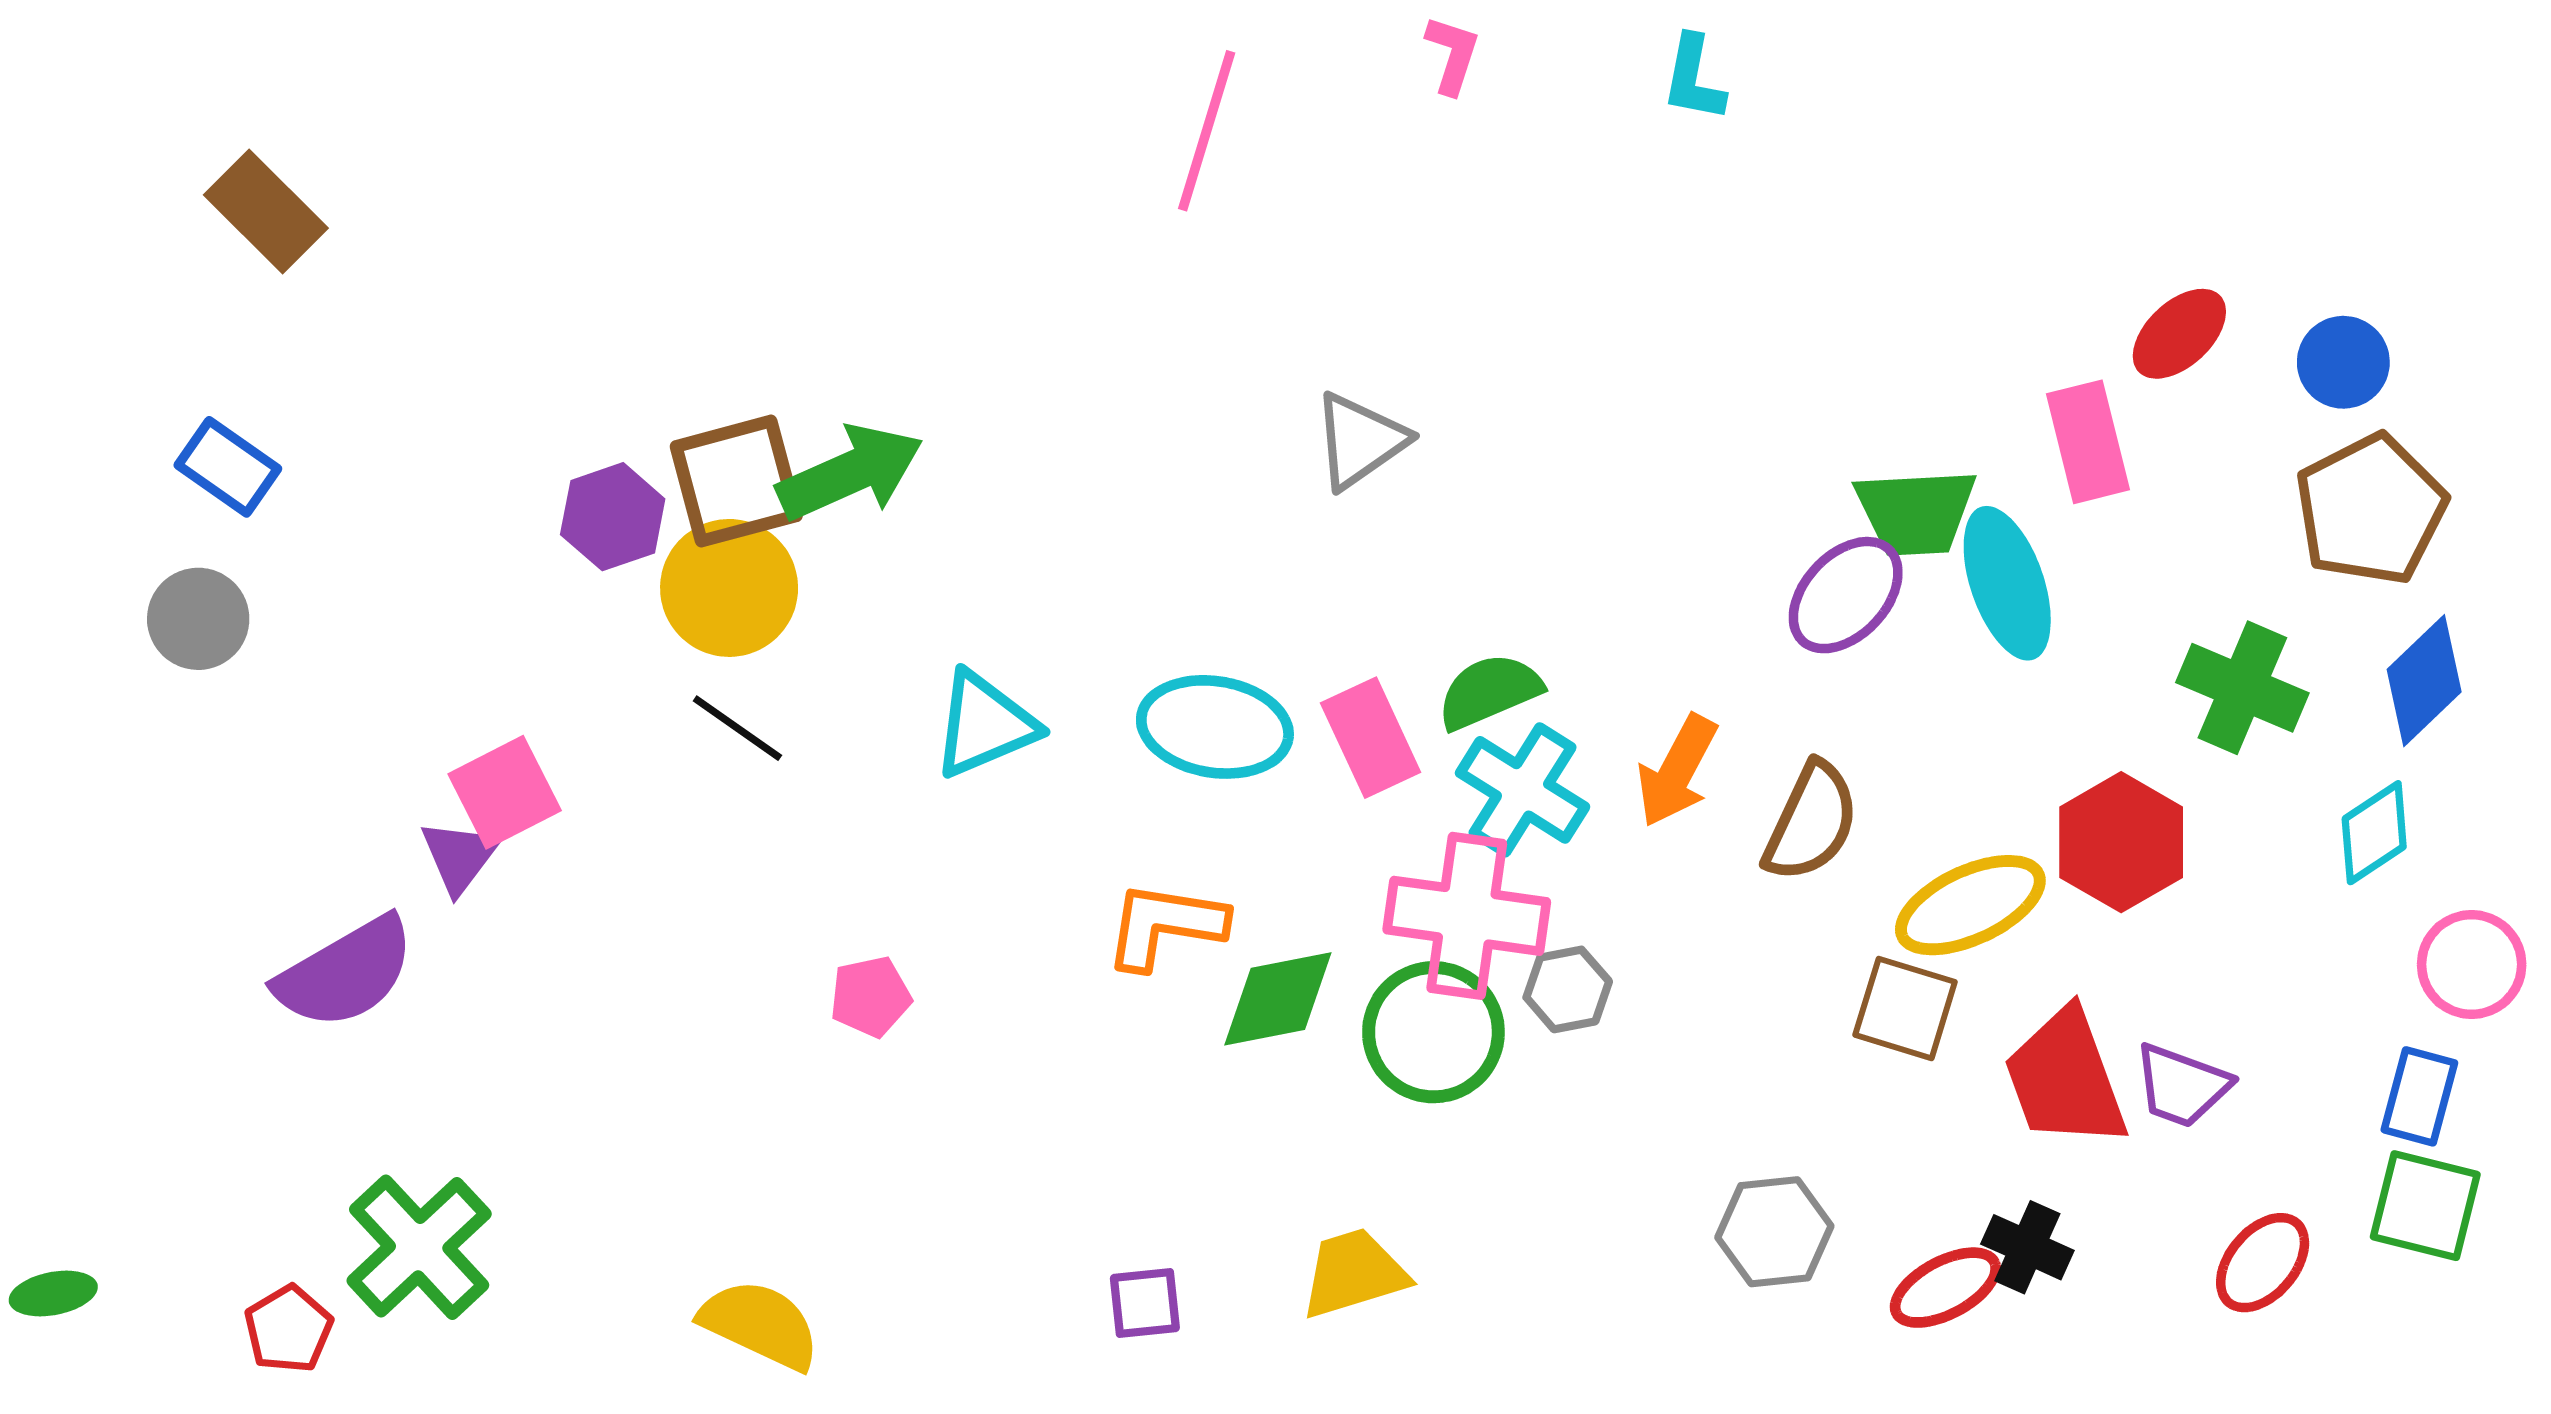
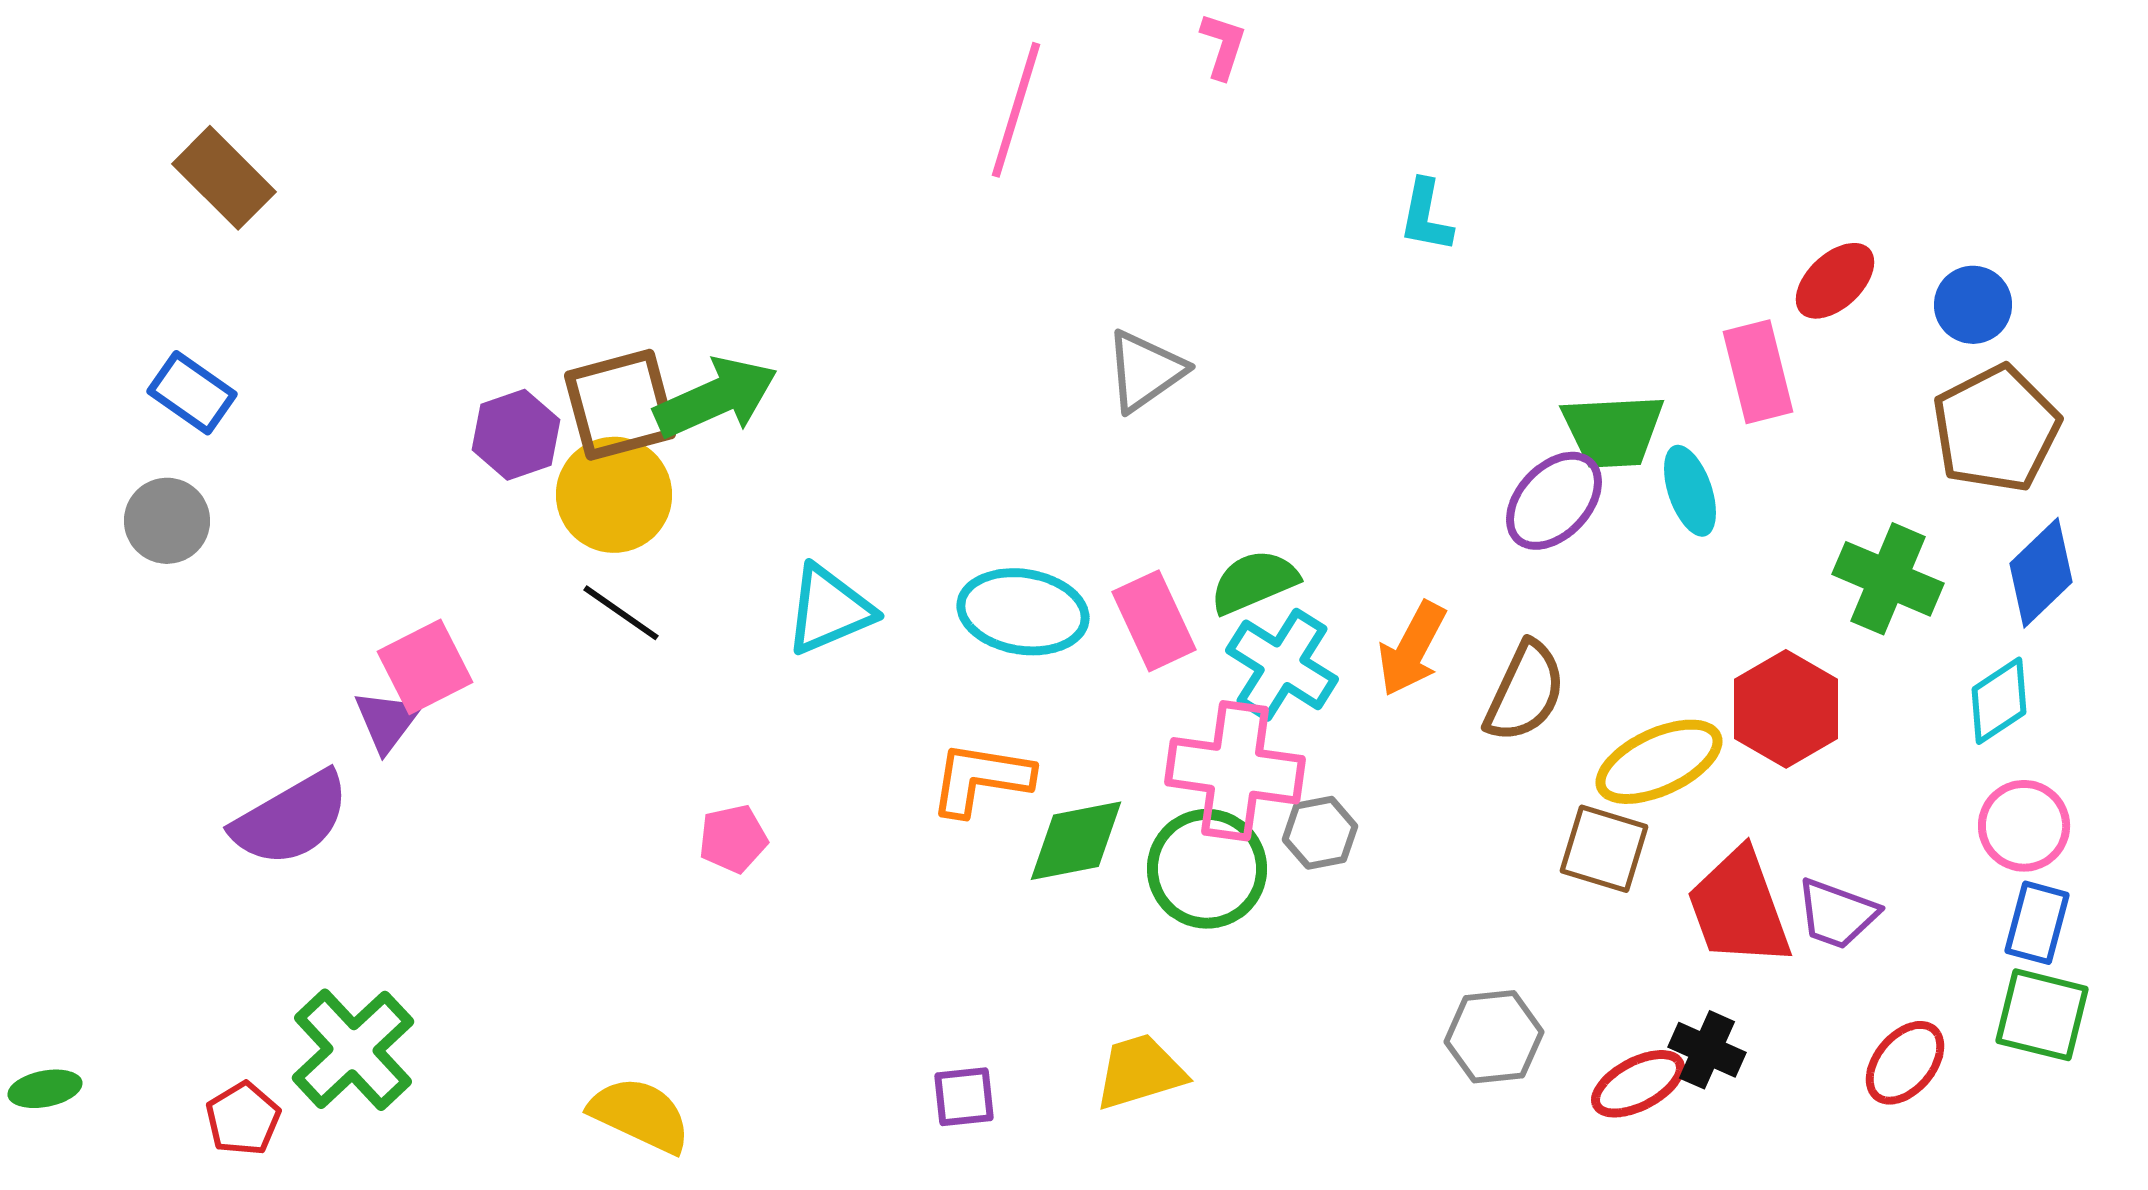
cyan L-shape: (1694, 78) -> (1426, 216), moved
cyan ellipse: (2007, 583) -> (1690, 491), size x0.7
pink circle: (2472, 964) -> (2024, 826), moved

